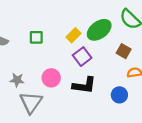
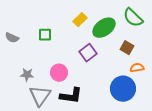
yellow rectangle: (74, 35) -> (80, 20), moved
black L-shape: (84, 85) -> (71, 96), moved
blue circle: (119, 95) -> (123, 89), size x1.6

